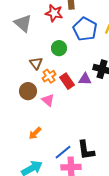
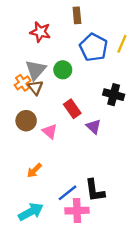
red star: (54, 13) -> (40, 32), moved
gray triangle: (23, 23) -> (36, 70), moved, turned 30
orange cross: (49, 76) -> (23, 83), moved
purple triangle: (85, 79) -> (94, 127), moved, turned 40

